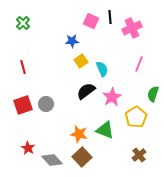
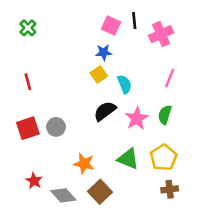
blue star: (72, 41) -> (104, 52), moved
green semicircle: (153, 94) -> (165, 115), moved
yellow pentagon: (136, 117) -> (164, 158), moved
orange star: (79, 134) -> (84, 164), moved
brown cross: (139, 155) -> (170, 189), turned 32

